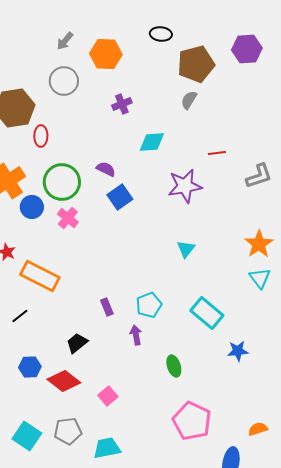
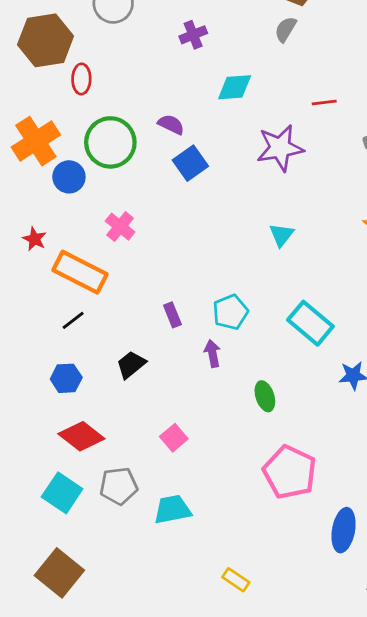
pink cross: (68, 218) -> (120, 227), moved
black line: (20, 316) -> (73, 320), moved
blue hexagon: (30, 367) -> (66, 378), moved
red diamond: (64, 381) -> (81, 436), moved

